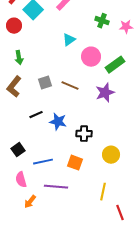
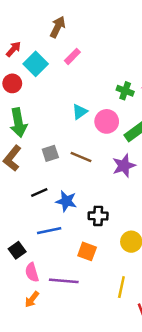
green cross: (102, 21) -> (125, 91), moved
cyan triangle: (69, 40) -> (80, 112), moved
green arrow: (19, 58) -> (18, 123), size x1.6
black square: (18, 150) -> (17, 250), moved
blue line: (43, 162) -> (49, 231), moved
pink semicircle: (21, 180) -> (32, 272), moved

